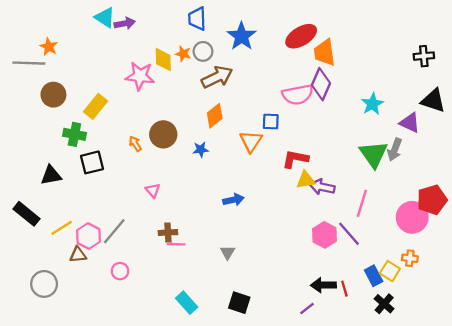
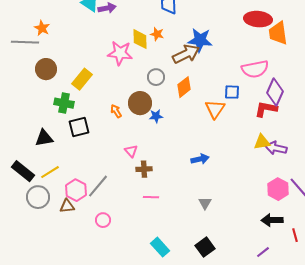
blue star: (242, 36) -> (200, 40), moved, turned -30
red ellipse: (301, 36) -> (258, 19), turned 36
gray circle: (203, 51) -> (156, 77), moved
purple diamond: (321, 84) -> (275, 92), moved
blue star: (201, 150) -> (156, 116), moved
red L-shape: (295, 159) -> (266, 109), moved
yellow line: (62, 228) -> (50, 172), moved
brown cross: (168, 233) -> (144, 169), moved
gray triangle: (228, 252) -> (205, 203), moved
gray circle: (44, 284) -> (38, 197), moved
black arrow: (323, 285) -> (272, 220), moved
black square: (239, 303) -> (205, 247), turned 36

